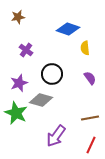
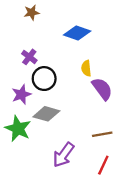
brown star: (18, 17) -> (32, 13), moved
yellow semicircle: (85, 48) -> (86, 68), moved
black circle: (52, 74) -> (44, 79), moved
purple semicircle: (90, 78) -> (102, 89), size x1.5

